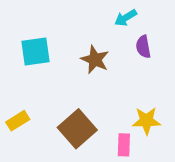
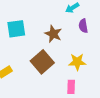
yellow star: (146, 121) -> (77, 62), moved
brown square: (77, 129) -> (42, 62), moved

